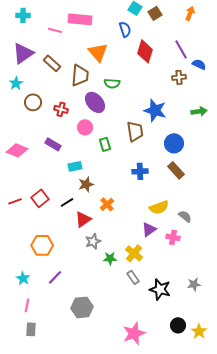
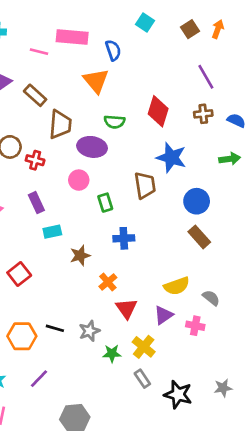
brown square: (155, 13) -> (190, 29), moved
blue semicircle: (125, 29) -> (113, 50), moved
red diamond: (145, 51) -> (158, 111), moved
blue semicircle: (199, 64) -> (236, 120), moved
brown trapezoid: (80, 75) -> (60, 124), moved
purple ellipse: (95, 102) -> (92, 147), turned -40
red cross: (61, 109) -> (35, 160), moved
purple rectangle: (53, 144) -> (36, 203), turned 35
cyan rectangle: (75, 166) -> (52, 232), moved
blue cross: (140, 171) -> (124, 238), moved
black line: (67, 202) -> (55, 328), moved, turned 48
red triangle: (83, 219) -> (126, 308), moved, turned -30

